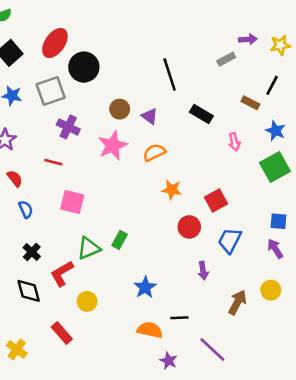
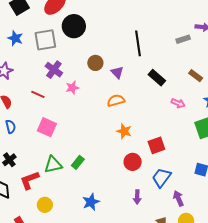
pink arrow: (234, 142) -> (178, 103), turned -64
pink star: (113, 145) -> (72, 88), moved, size x0.6
purple arrow: (275, 249) -> (178, 198), moved

